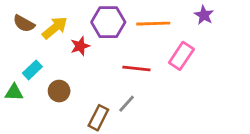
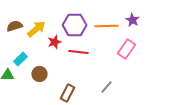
purple star: (204, 15) -> (132, 20), moved
brown semicircle: (24, 24) -> (14, 26), turned 133
red line: (136, 69) -> (78, 52), moved
gray line: (127, 104) -> (106, 87), moved

